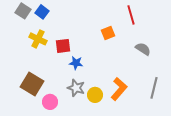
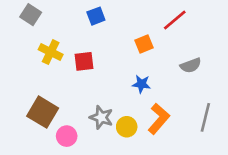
blue square: (42, 12) -> (96, 16), moved, turned 32
red line: (131, 15) -> (175, 20), turned 66
gray semicircle: (143, 49) -> (191, 65), turned 126
blue star: (76, 63) -> (141, 84), moved

